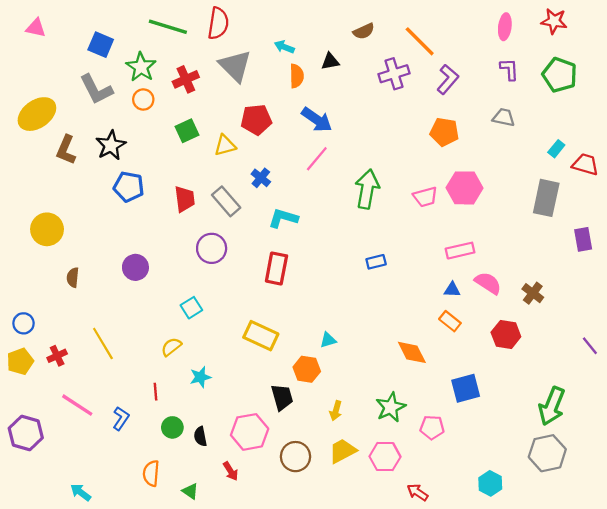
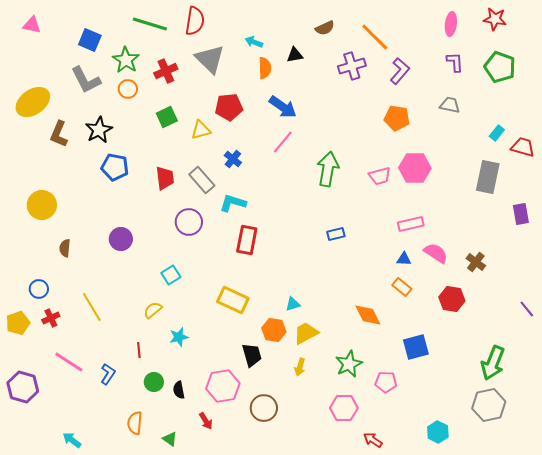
cyan L-shape: (283, 218) -> (233, 203), moved
blue circle: (24, 323) -> (39, 289), moved
yellow trapezoid: (343, 451) -> (306, 333), moved

